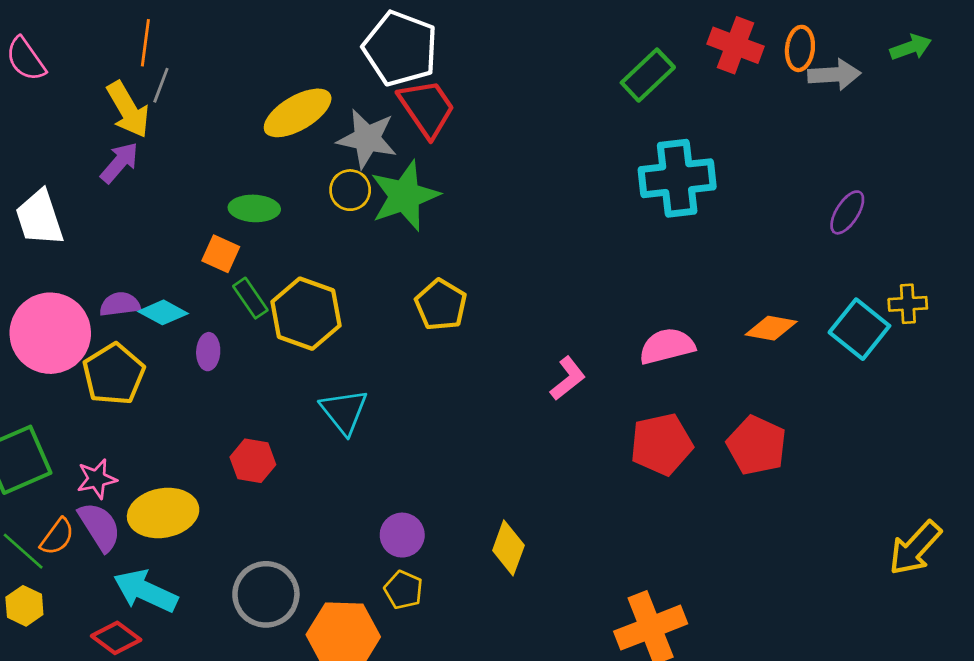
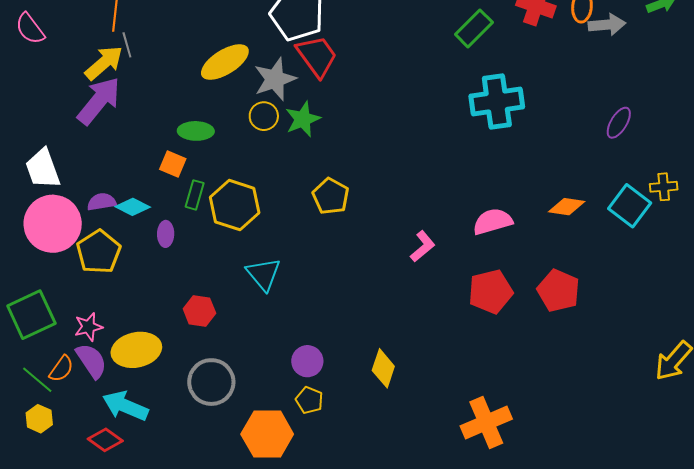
gray line: (161, 85) -> (127, 45), turned -35
yellow arrow: (128, 110) -> (104, 63), turned -99
gray star: (367, 139) -> (275, 79), turned -30
purple arrow: (120, 163) -> (99, 101), size x1.6
green star: (405, 196) -> (303, 119), size x0.7
white trapezoid: (39, 218) -> (43, 169), moved
green rectangle: (250, 298) -> (195, 195), turned 52
gray circle: (266, 594) -> (211, 382), moved

